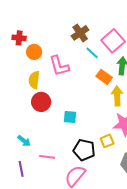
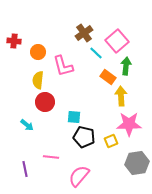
red cross: (19, 38) -> (14, 41), moved
cyan arrow: (24, 141) -> (27, 125), moved
black pentagon: (84, 150) -> (84, 137), moved

